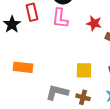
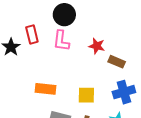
orange rectangle: (23, 67) -> (46, 89), moved

